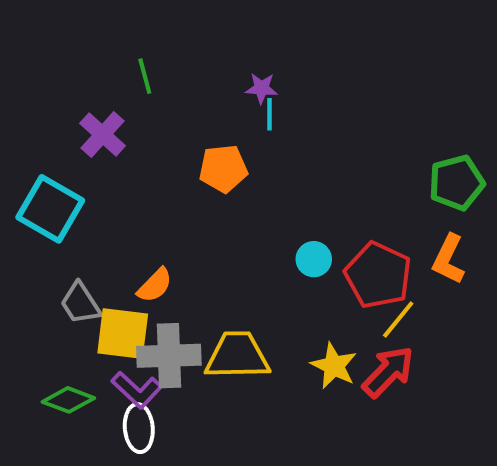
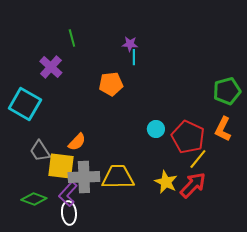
purple L-shape: (137, 390) -> (68, 194), turned 90

